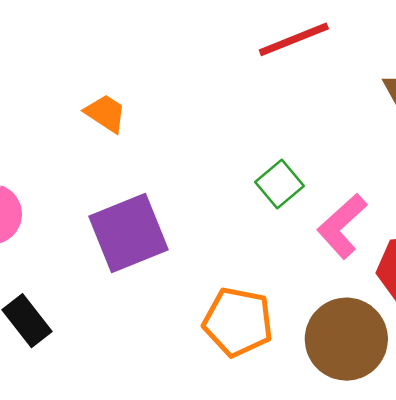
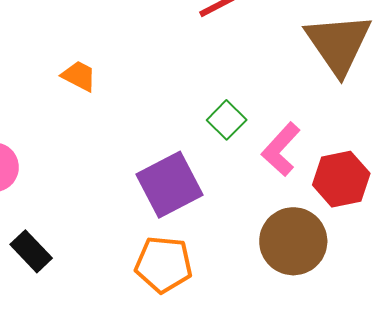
purple square: (129, 233) -> (170, 185), moved
orange pentagon: (238, 322) -> (164, 264), moved

